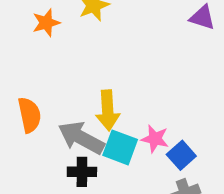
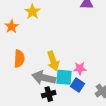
orange semicircle: (29, 115) -> (19, 59), moved, turned 30
blue square: (181, 155) -> (78, 85), moved

